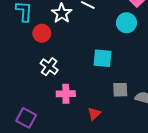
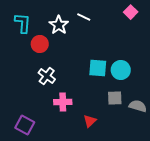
cyan circle: (126, 23) -> (121, 70), moved

